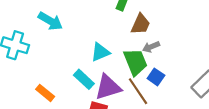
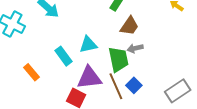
blue square: (156, 77) -> (134, 85), moved
cyan rectangle: (84, 79) -> (64, 56), moved

